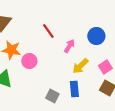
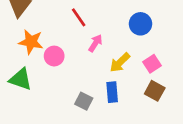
pink arrow: (69, 46) -> (95, 43), moved

